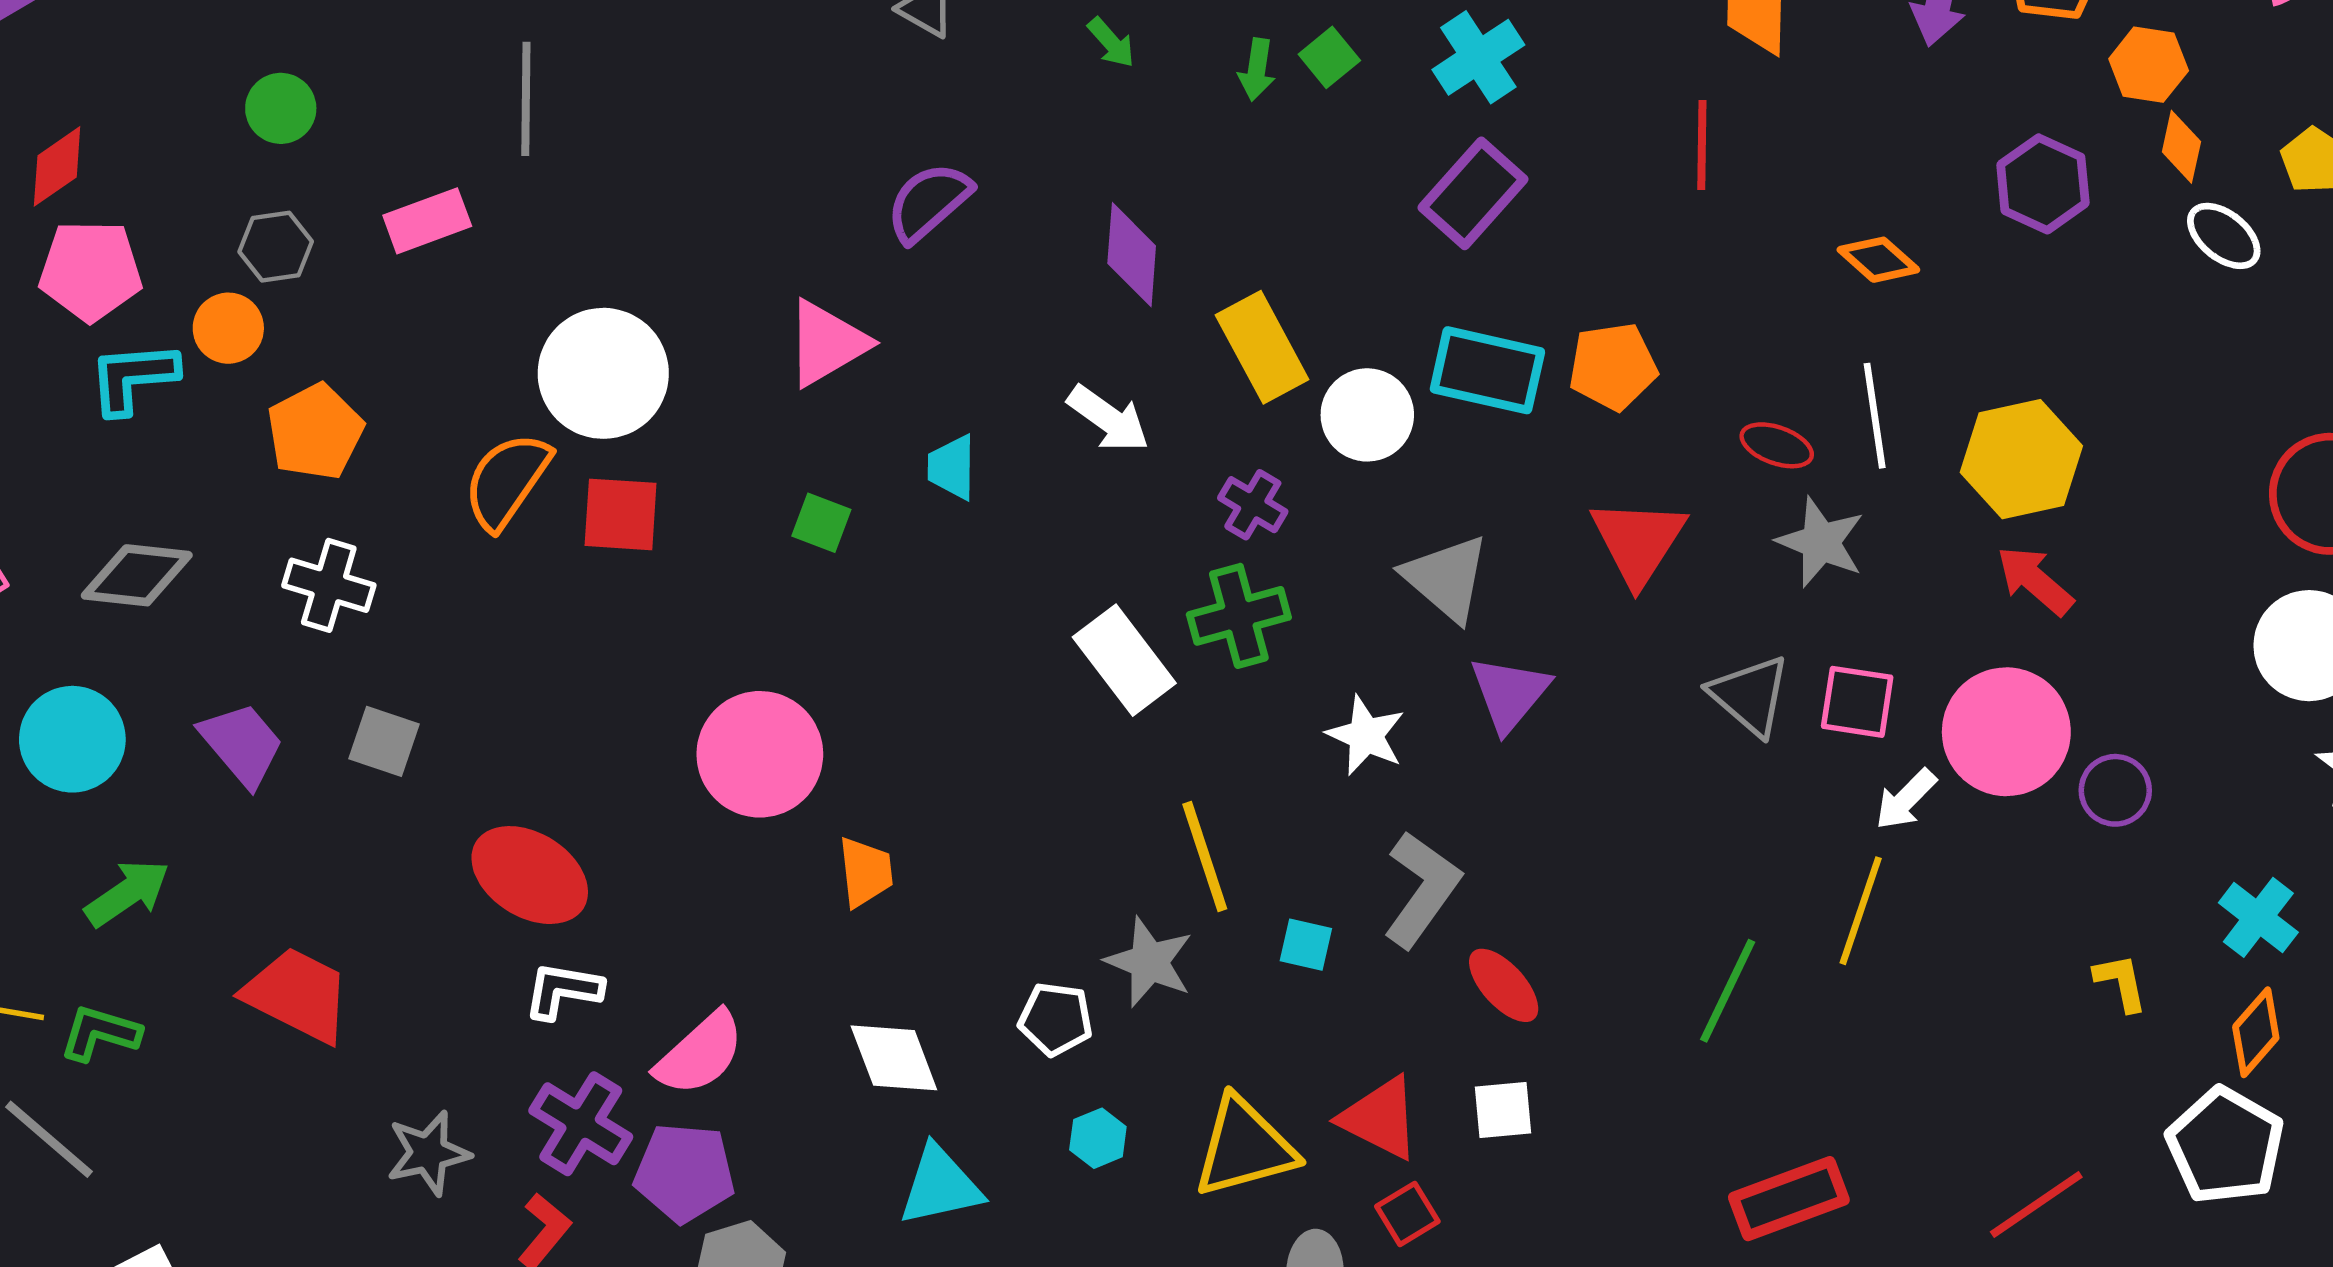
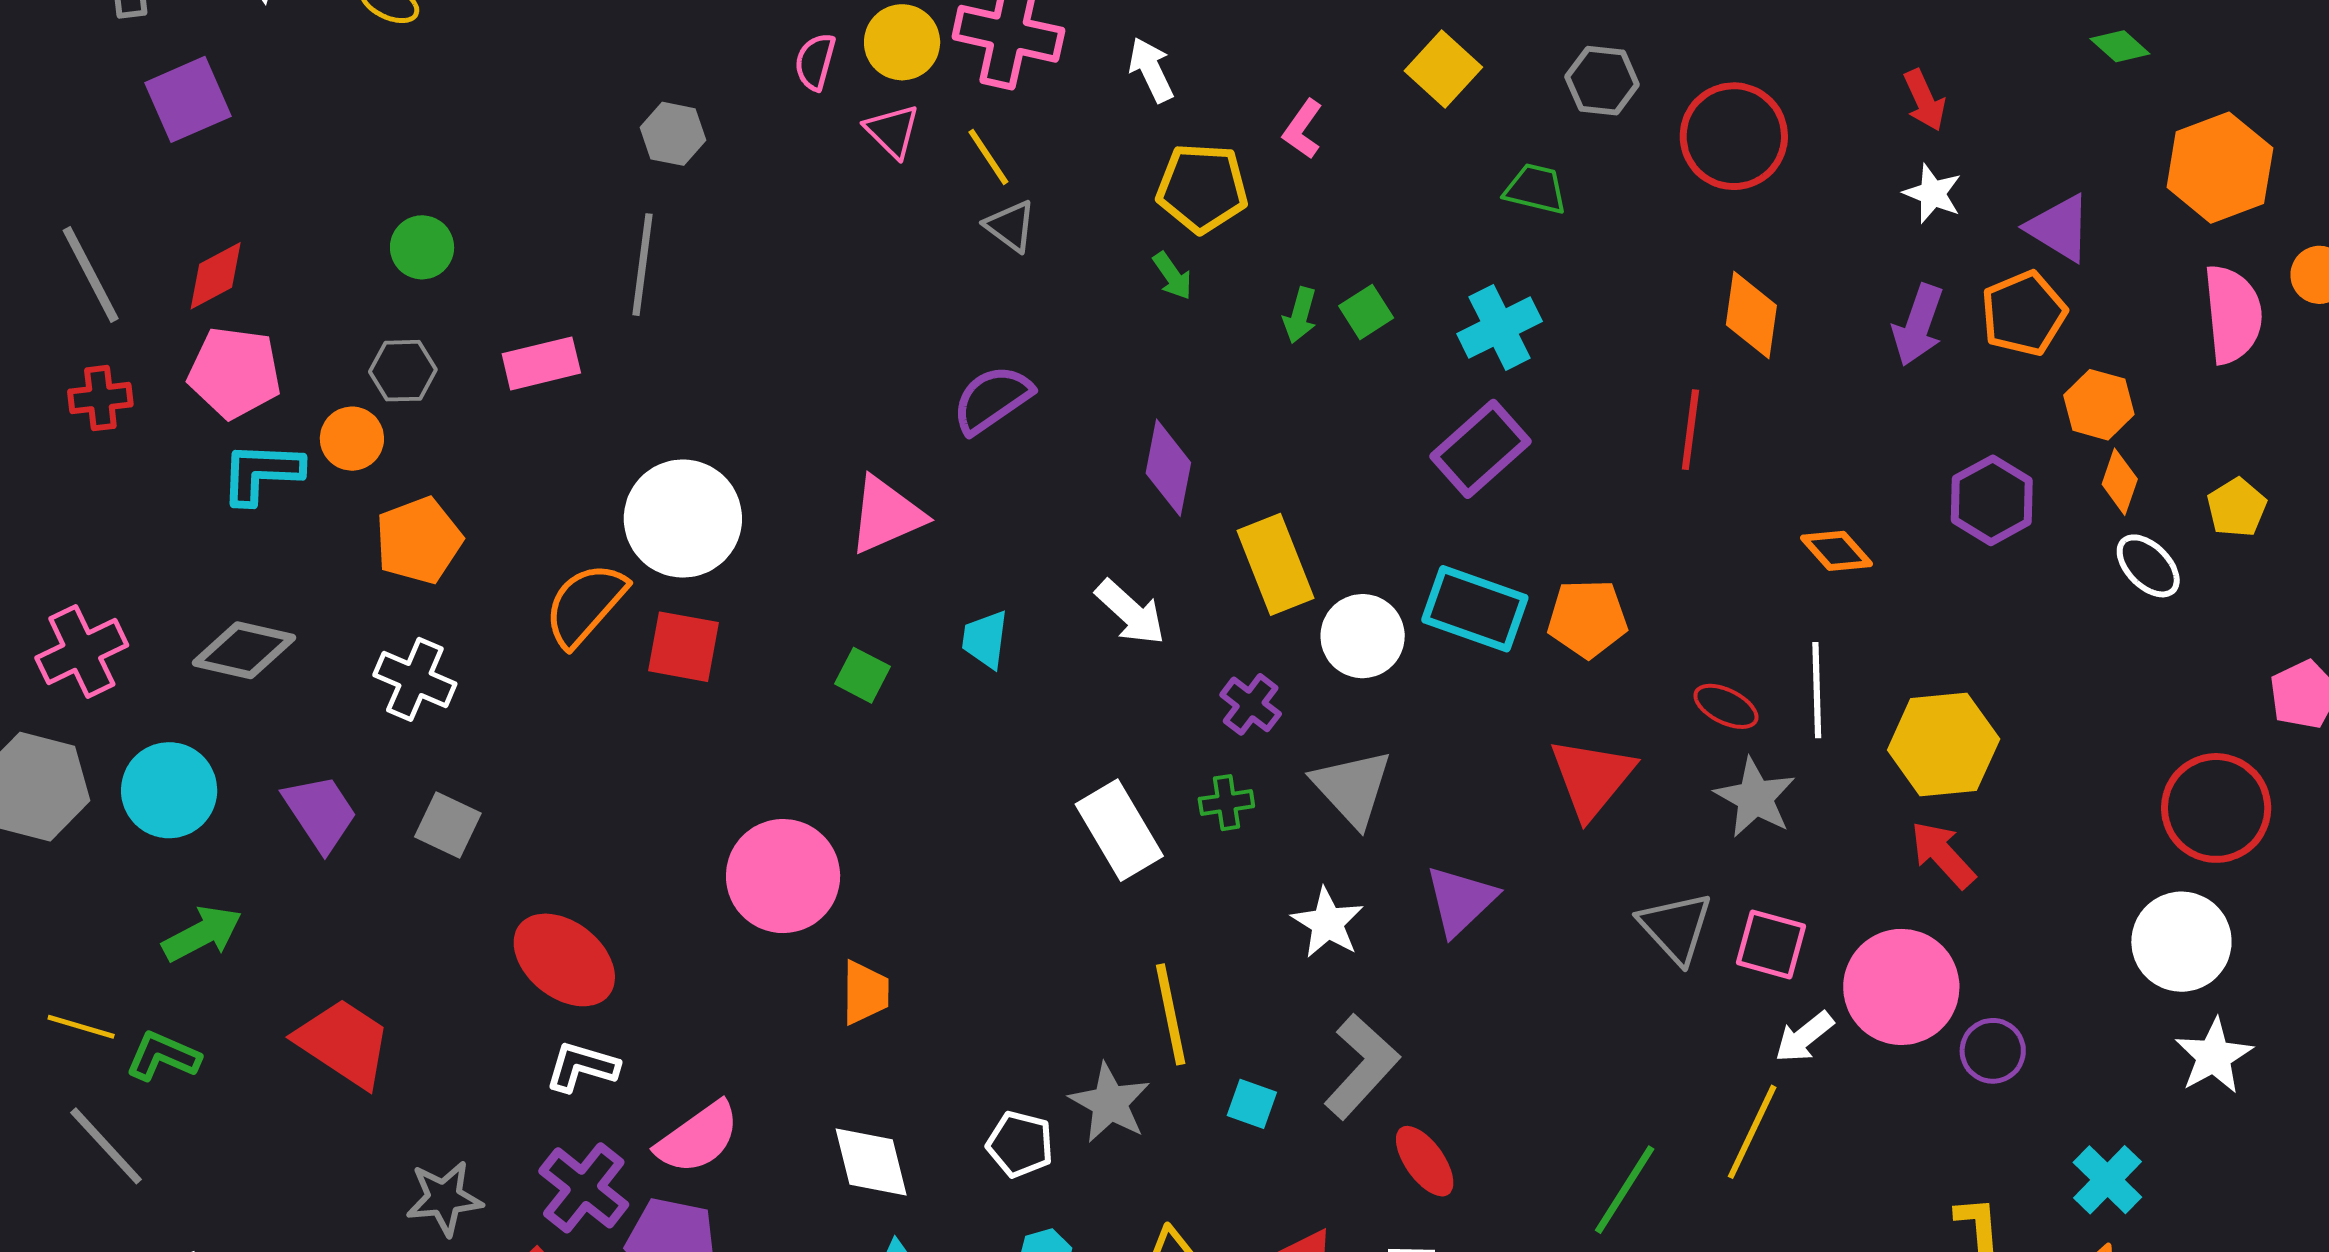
gray triangle: (1446, 578) -> (1352, 788), moved
green cross: (1239, 616) -> (1226, 803), size x0.6

